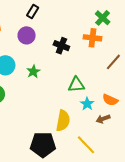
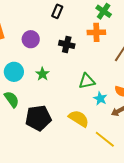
black rectangle: (33, 11) -> (57, 11), moved
yellow semicircle: (63, 121) -> (79, 119), turned -60
black pentagon: (43, 145) -> (38, 118), moved

